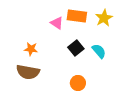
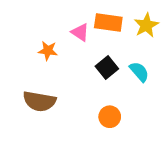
orange star: (31, 49) -> (48, 51), moved

